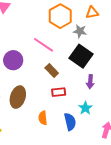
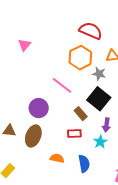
purple circle: (13, 60) -> (39, 108), moved
brown rectangle: (52, 70) -> (81, 114), moved
cyan star: (85, 108) -> (100, 142), moved
orange semicircle: (43, 118) -> (57, 158), turned 104

